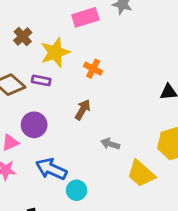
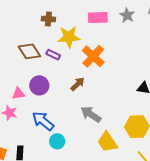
brown cross: (23, 36) -> (48, 19), turned 32
orange cross: (93, 69) -> (93, 56), size x1.6
gray arrow: (110, 144) -> (91, 114), size x1.5

